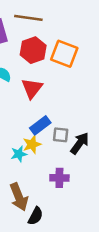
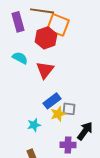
orange square: (64, 54) -> (58, 25), moved
black arrow: (80, 143) -> (85, 131), moved
yellow star: (32, 144) -> (58, 114), moved

